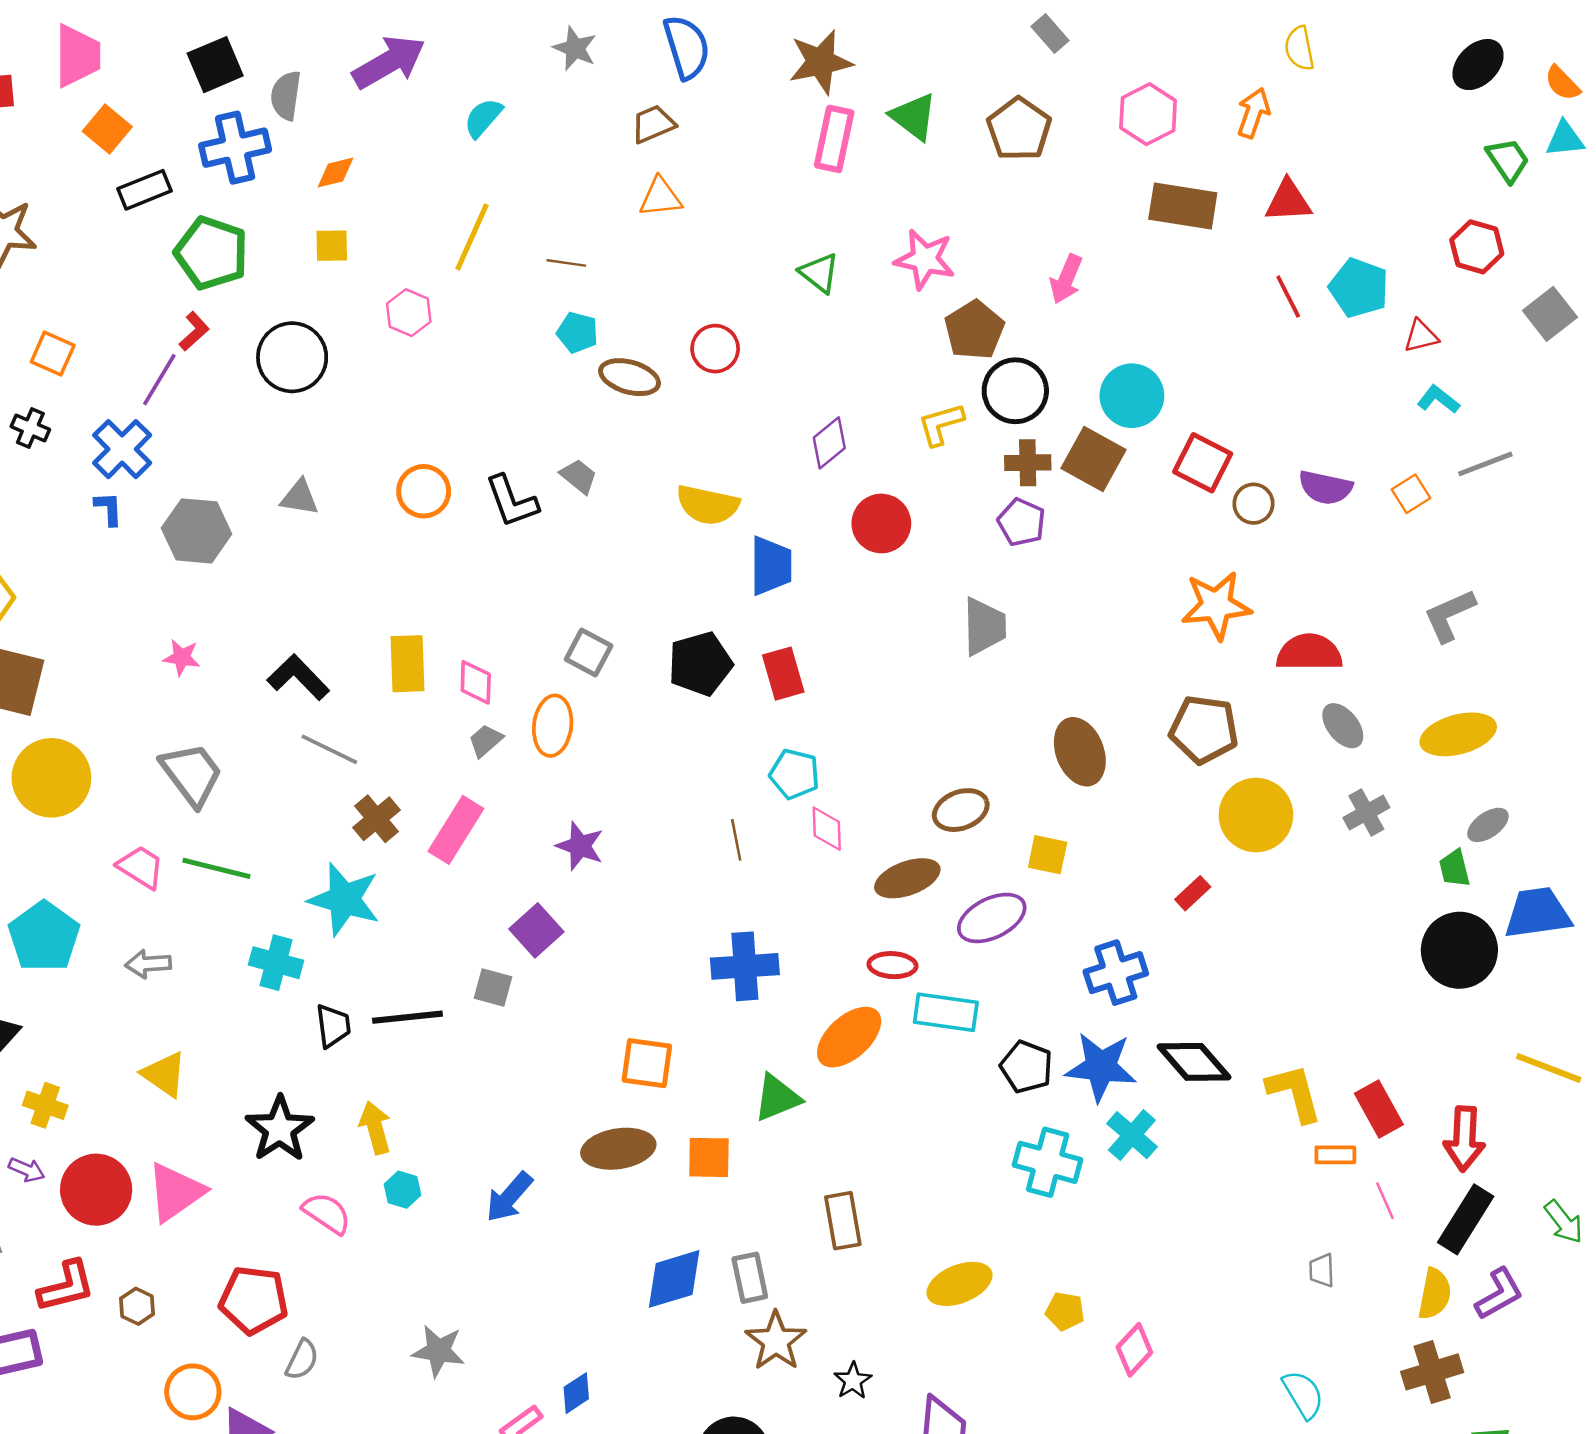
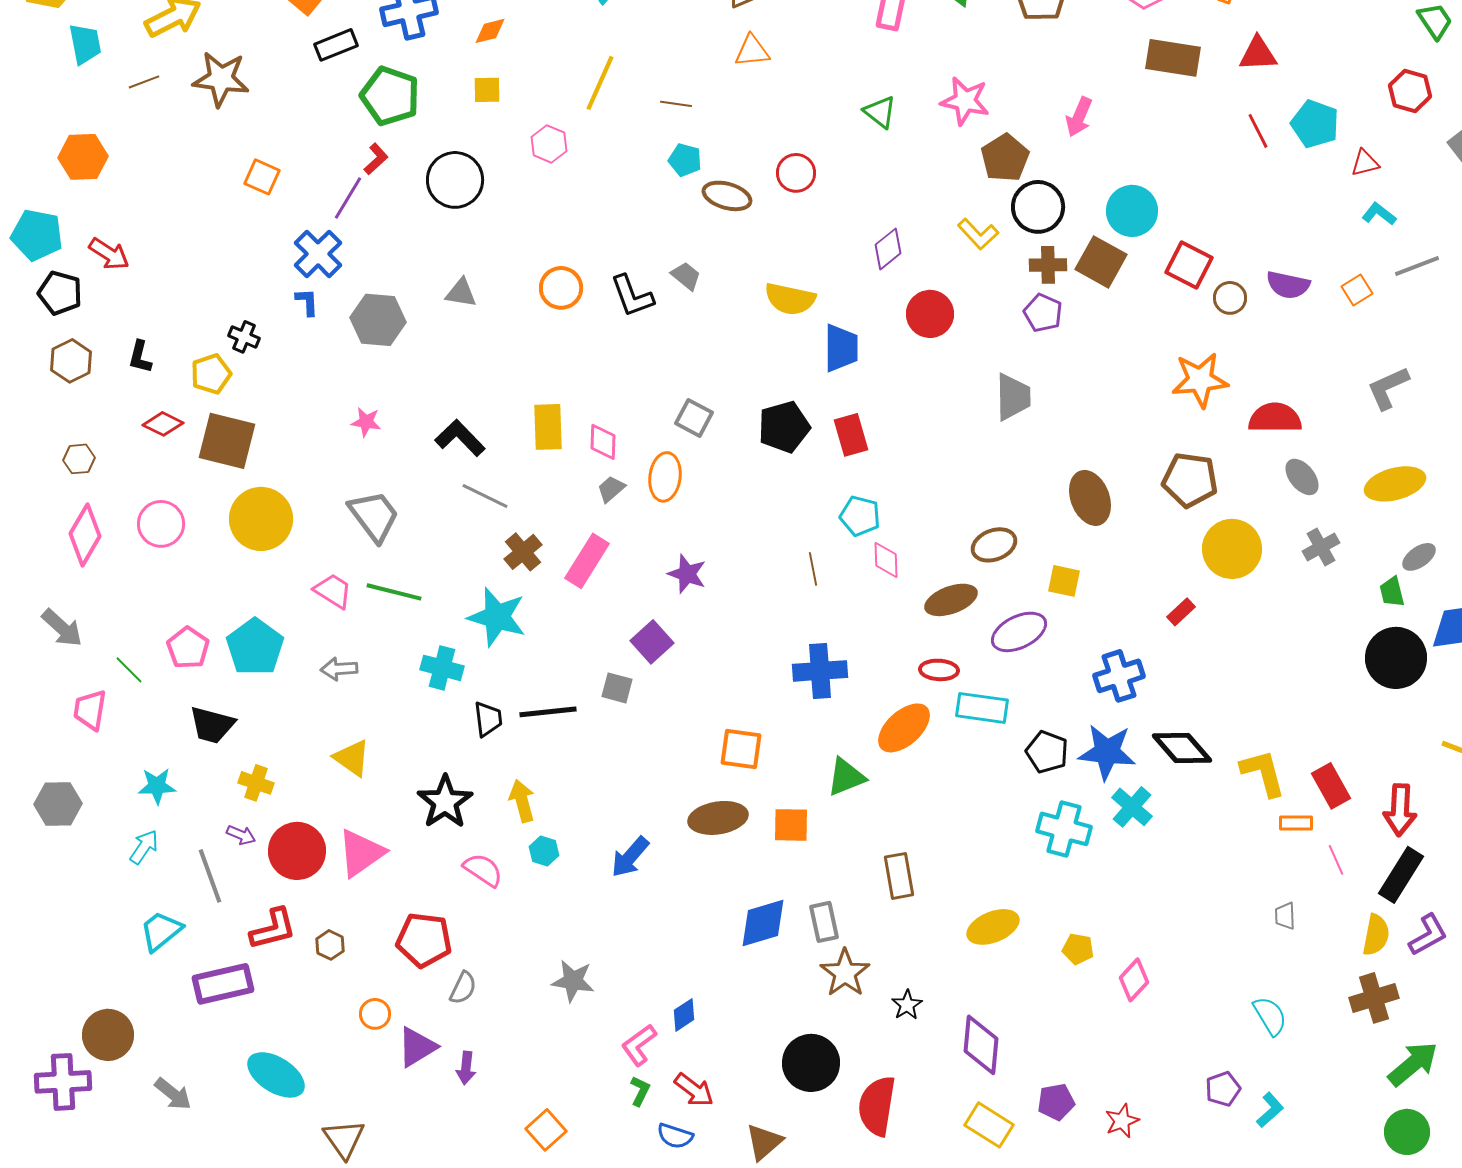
yellow L-shape: (941, 424) -> (978, 234), turned -117
black cross: (30, 428) -> (244, 337), moved
orange circle: (193, 1392) -> (375, 1014), size x0.7

